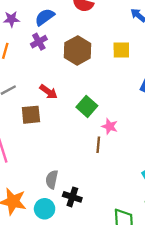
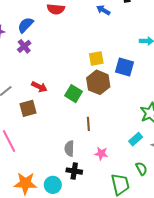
brown hexagon: (78, 50) -> (98, 82), moved
yellow square: (121, 50) -> (96, 58), moved
pink star: (110, 126) -> (101, 154), moved
gray semicircle: (52, 179) -> (69, 148), moved

